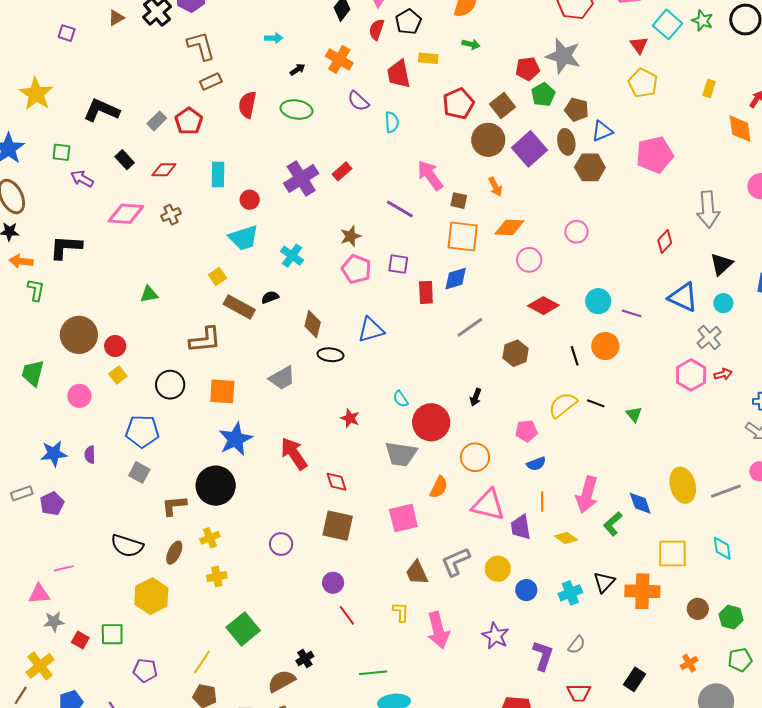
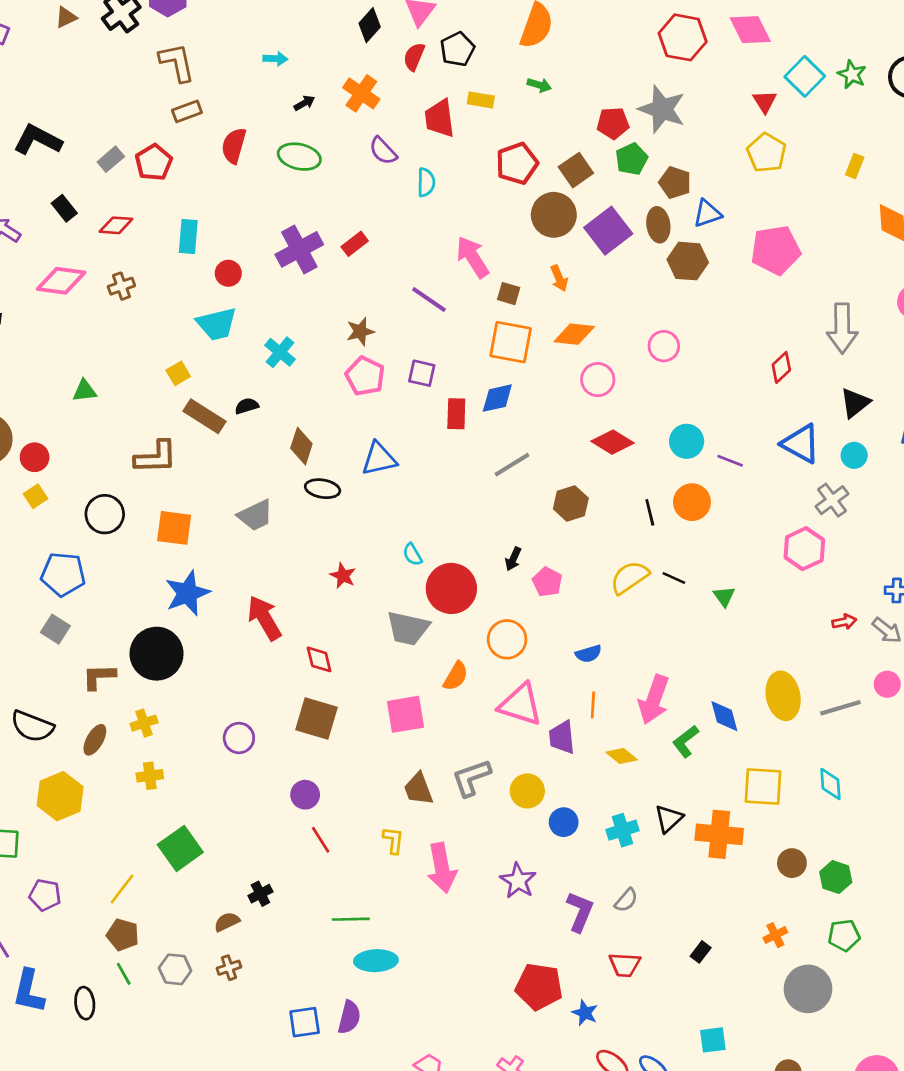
red arrow: (723, 374) -> (844, 622), moved
pink pentagon: (526, 431) -> (547, 582), moved, turned 30
black rectangle: (634, 679) -> (701, 952), size x0.7
brown semicircle: (281, 681) -> (227, 922), size x0.7

